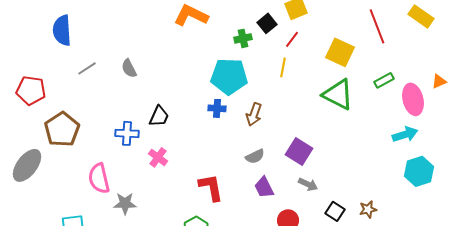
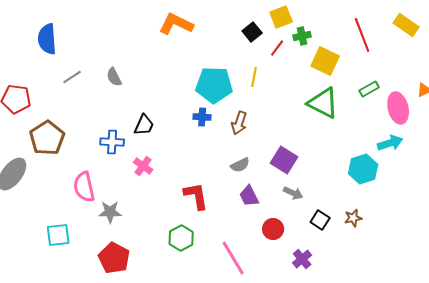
green cross: (243, 38) -> (302, 36), moved
yellow line: (283, 67) -> (254, 77), moved
cyan hexagon: (419, 171) -> (363, 169), moved

